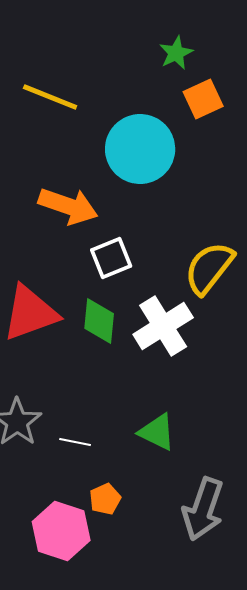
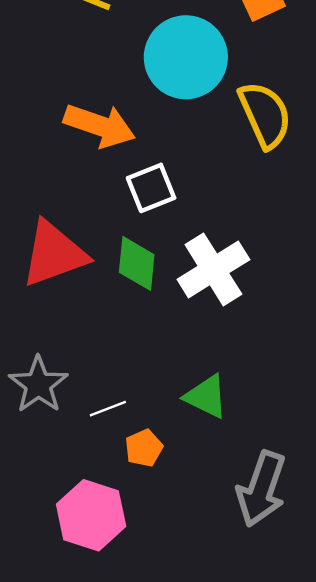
yellow semicircle: (209, 268) -> (265, 115), moved, turned 118
white line: (75, 442) -> (108, 409), turned -32
orange pentagon: (105, 499) -> (144, 448), moved

